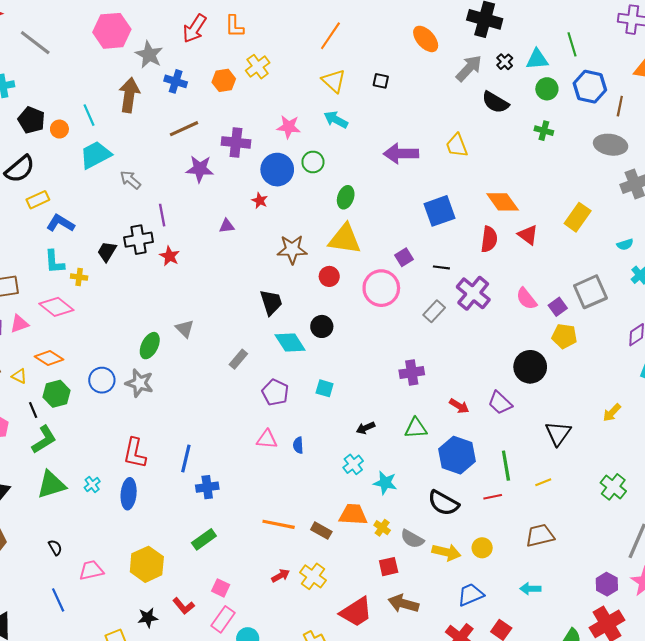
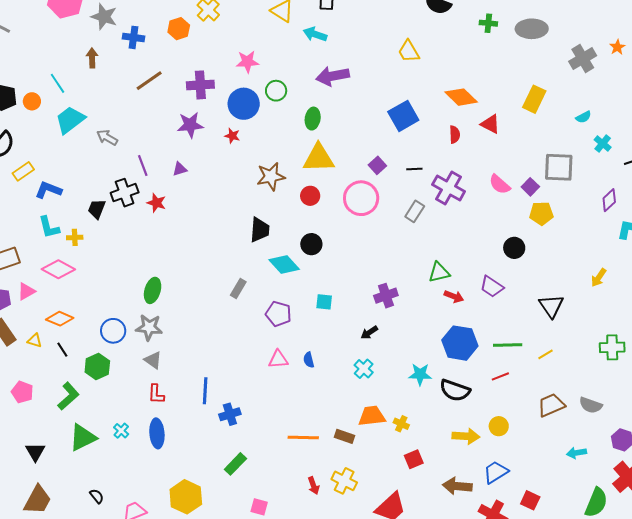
brown arrow: (129, 95) -> (92, 58), size x0.6
cyan arrow: (336, 120) -> (315, 34), moved
gray ellipse: (611, 145) -> (532, 29), moved
purple arrow: (401, 154) -> (333, 76), moved
purple star: (200, 169) -> (190, 125), moved
purple triangle: (227, 226) -> (180, 169), moved
red semicircle: (489, 239) -> (455, 135), size x0.7
gray square: (590, 292) -> (559, 167), turned 36
black trapezoid: (271, 302) -> (260, 230), turned 32
gray triangle: (185, 329) -> (153, 360), moved
black circle: (530, 367) -> (514, 248), size x0.7
purple cross: (412, 372) -> (386, 296), moved
green hexagon: (57, 394) -> (97, 367), moved
black line: (33, 410) -> (62, 350), moved
green triangle: (416, 428) -> (439, 272), moved
red L-shape: (135, 453) -> (156, 394), size x0.7
green line: (506, 466) -> (508, 345), turned -72
cyan star: (385, 483) -> (420, 374), moved
green cross: (613, 487) -> (612, 347), turned -30
gray semicircle: (412, 539) -> (591, 405), moved
red arrow: (281, 576) -> (314, 486), turned 108
cyan arrow: (530, 589) -> (577, 453), moved
brown arrow: (403, 604) -> (457, 486), moved

